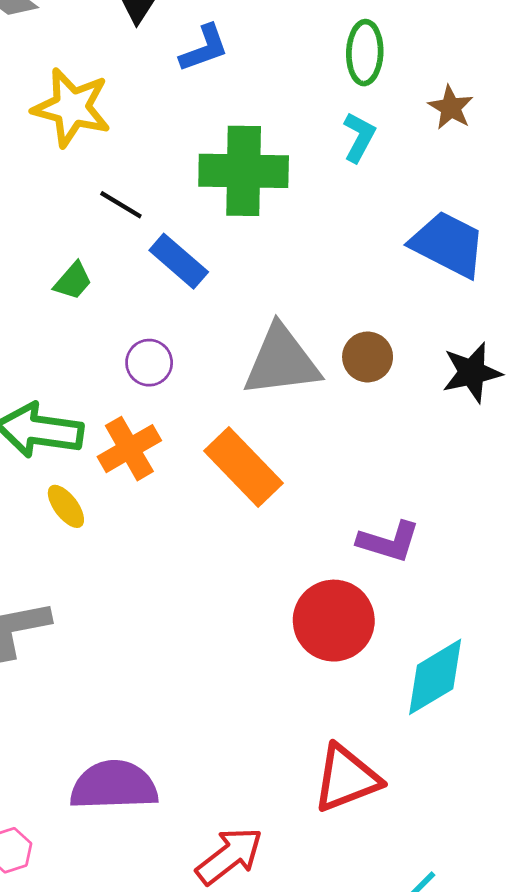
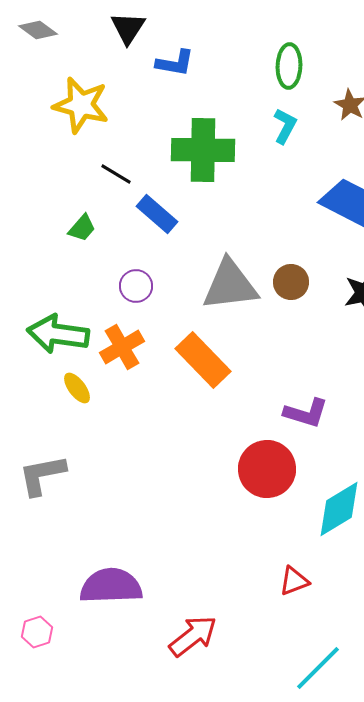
blue L-shape: (204, 48) -> (175, 63), turned 30
red triangle: (346, 778) -> (294, 581), moved, size x0.6

